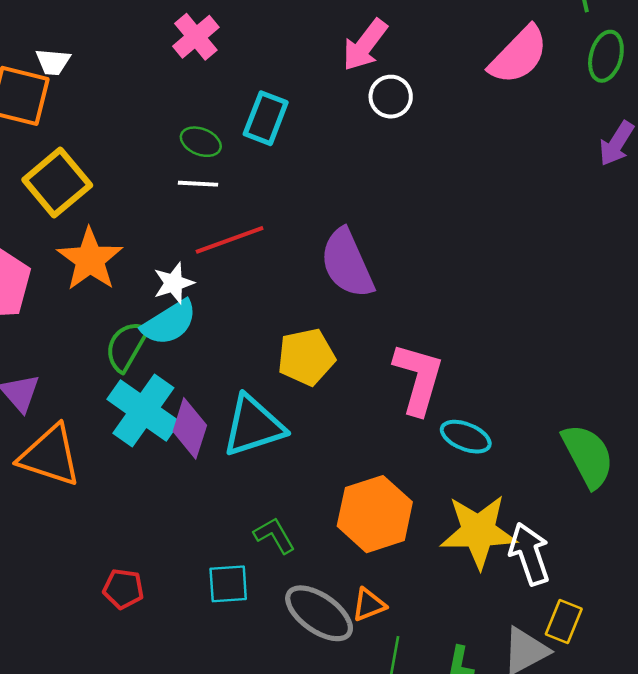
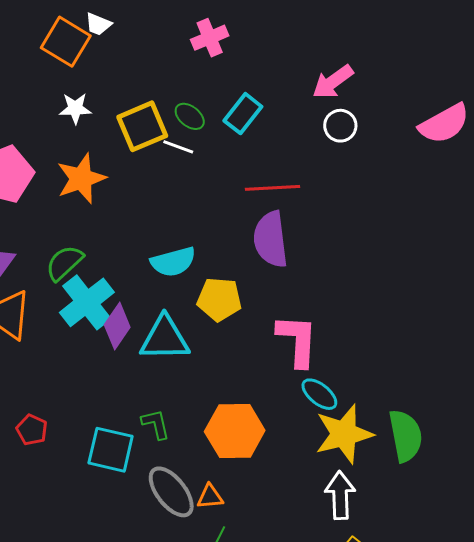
yellow square: (57, 183) -> (142, 126), moved
red line: (230, 240) -> (273, 188), moved
white star: (174, 283) -> (75, 108), moved
cyan semicircle: (169, 323) -> (173, 262), moved
green semicircle: (126, 346) -> (64, 263), moved
pink L-shape: (418, 379) -> (297, 341), turned -30
yellow star: (479, 531) -> (344, 434), moved, turned -30
cyan square: (228, 584) -> (111, 450), size x1.4

